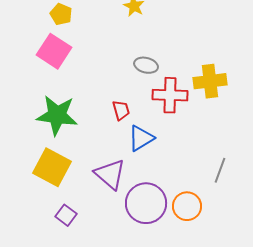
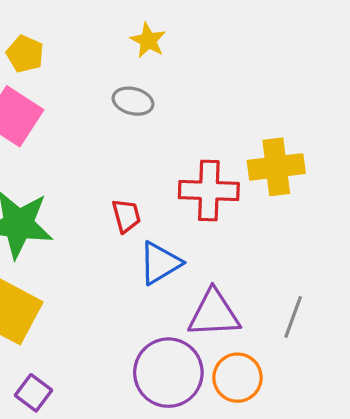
gray ellipse: (146, 65) -> (133, 101), moved
purple triangle: (110, 174) -> (214, 314), moved, turned -44

